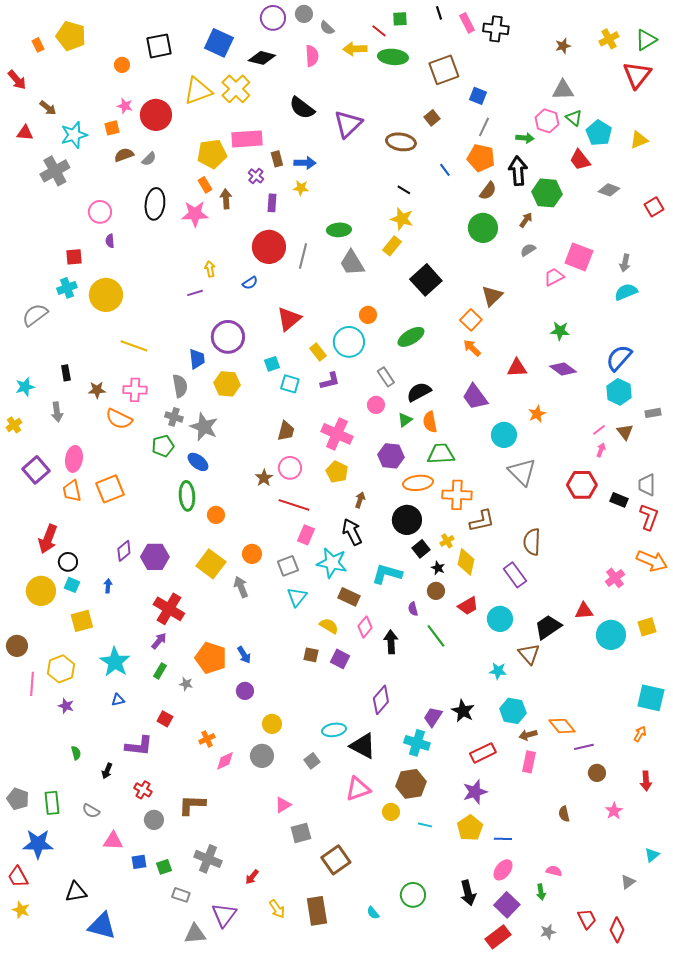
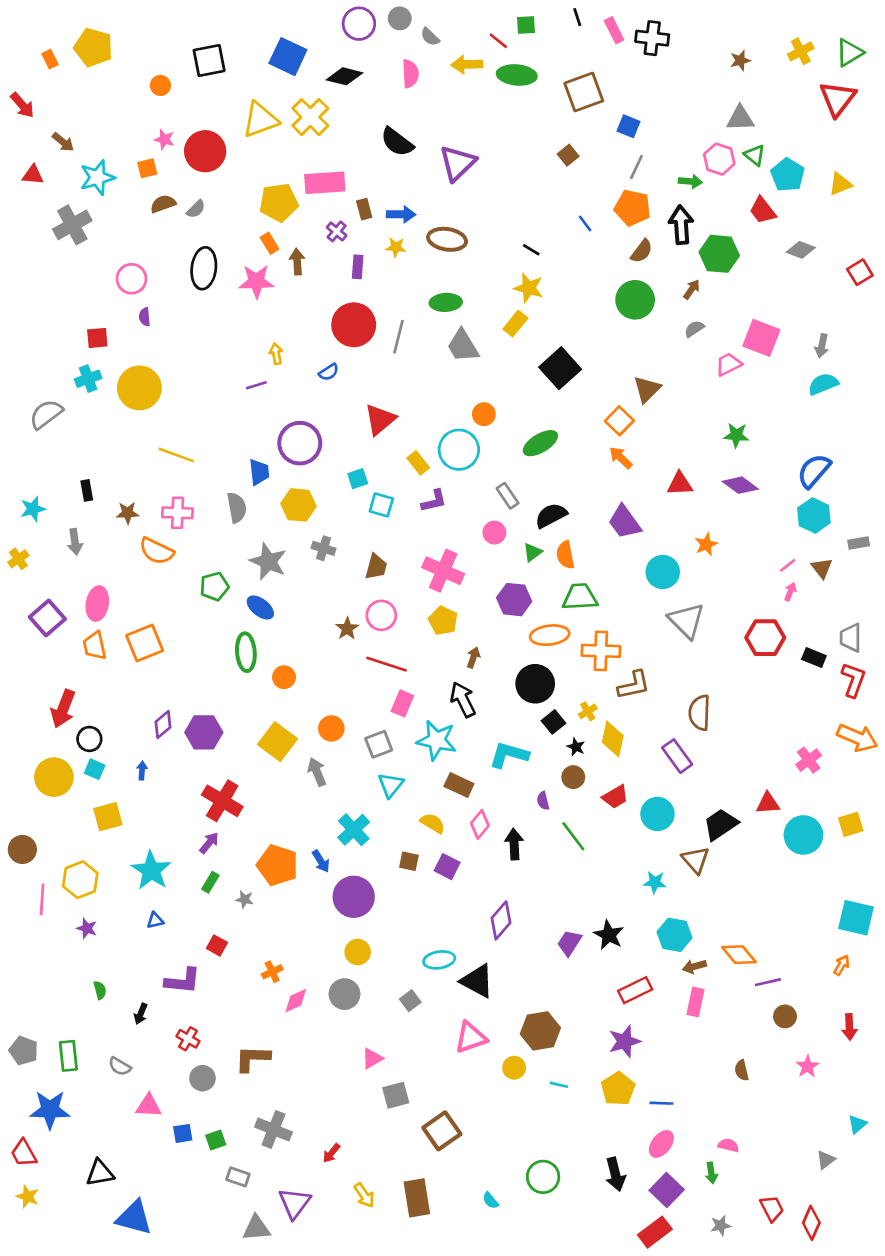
brown ellipse: (401, 142) -> (447, 239), moved
gray cross: (174, 417) -> (323, 548), moved
purple circle: (245, 691) -> (354, 897), moved, size x1.8
cyan cross: (417, 743) -> (354, 830), moved, turned 30

